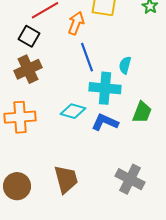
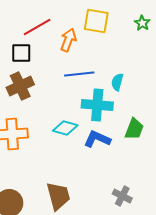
black square: (29, 36) -> (21, 53), turned -30
blue line: (87, 57) -> (79, 74), turned -76
gray cross: (130, 179) -> (122, 196), size x0.7

